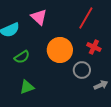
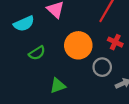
green triangle: (27, 87) -> (58, 86), moved

